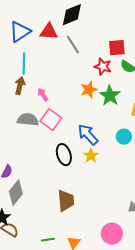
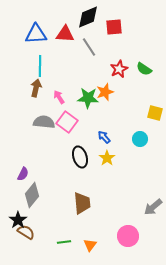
blue triangle: (20, 32) -> (36, 34), turned 30
red square: (117, 48) -> (114, 27), moved
red star: (103, 67) -> (119, 69), turned 30
green star: (110, 96) -> (88, 98), moved, turned -30
blue arrow: (88, 135) -> (104, 137), size x0.6

